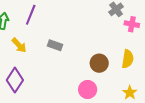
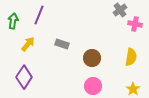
yellow arrow: (19, 45) -> (28, 44), turned -98
brown circle: (99, 63) -> (92, 58), moved

